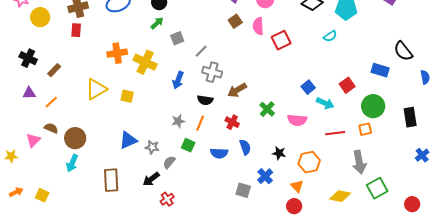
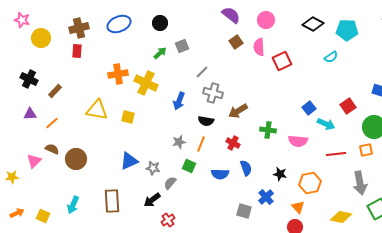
green arrow: (157, 23) -> (160, 53), moved
gray square: (177, 38) -> (182, 46), moved
yellow triangle: (96, 89) -> (97, 110), turned 40
green cross: (267, 109) -> (268, 130), turned -35
cyan arrow: (72, 163) -> (73, 205), moved

